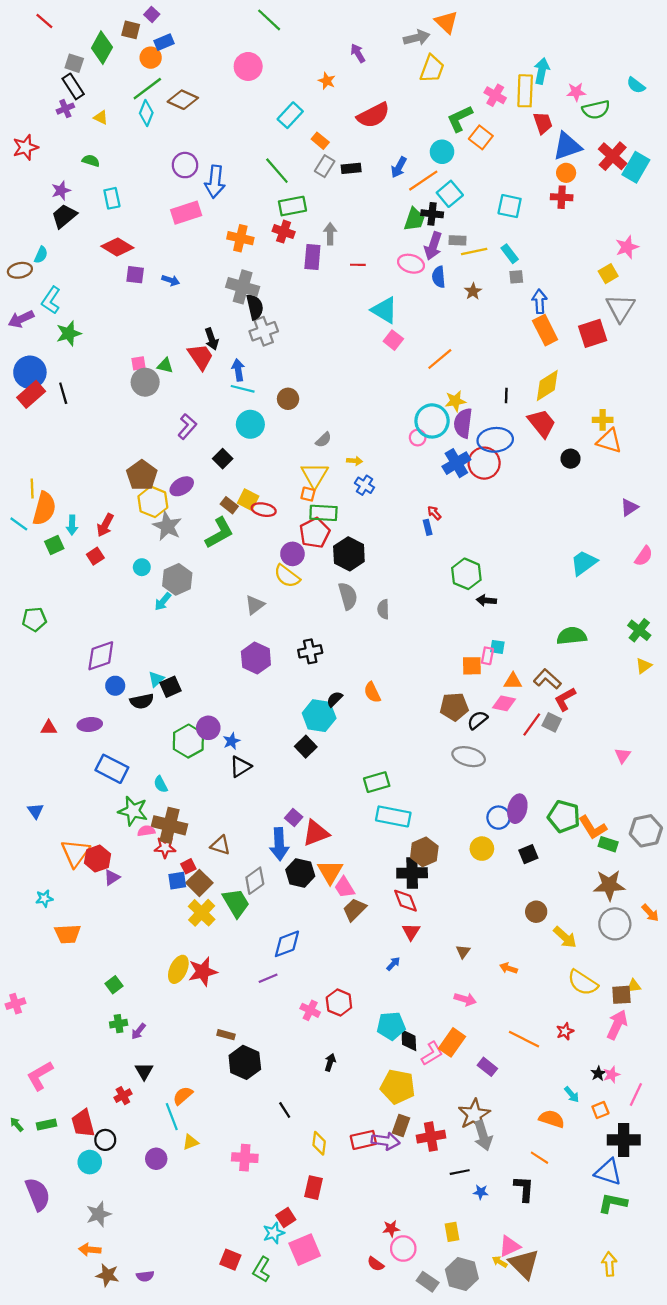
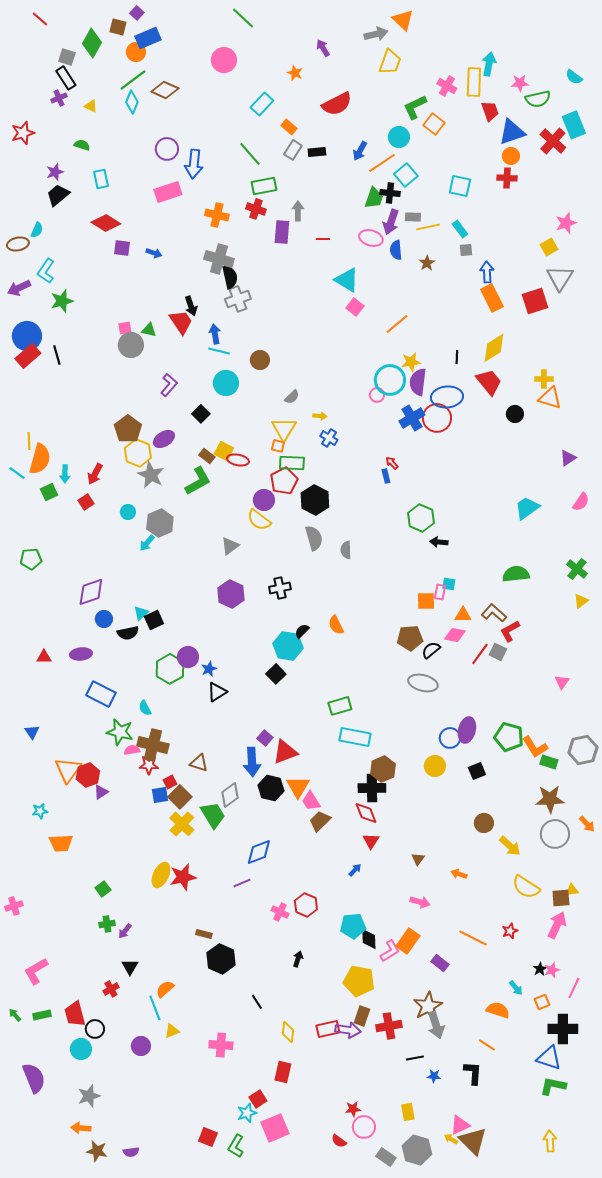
blue rectangle: (164, 42) -> (148, 38), size x1.4
cyan rectangle: (636, 167) -> (574, 125), moved, turned -52

